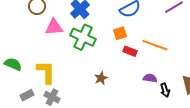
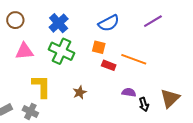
pink triangle: (54, 27) -> (24, 51), moved
orange square: (120, 33) -> (99, 47), turned 32
yellow L-shape: (46, 72) -> (41, 86), moved

